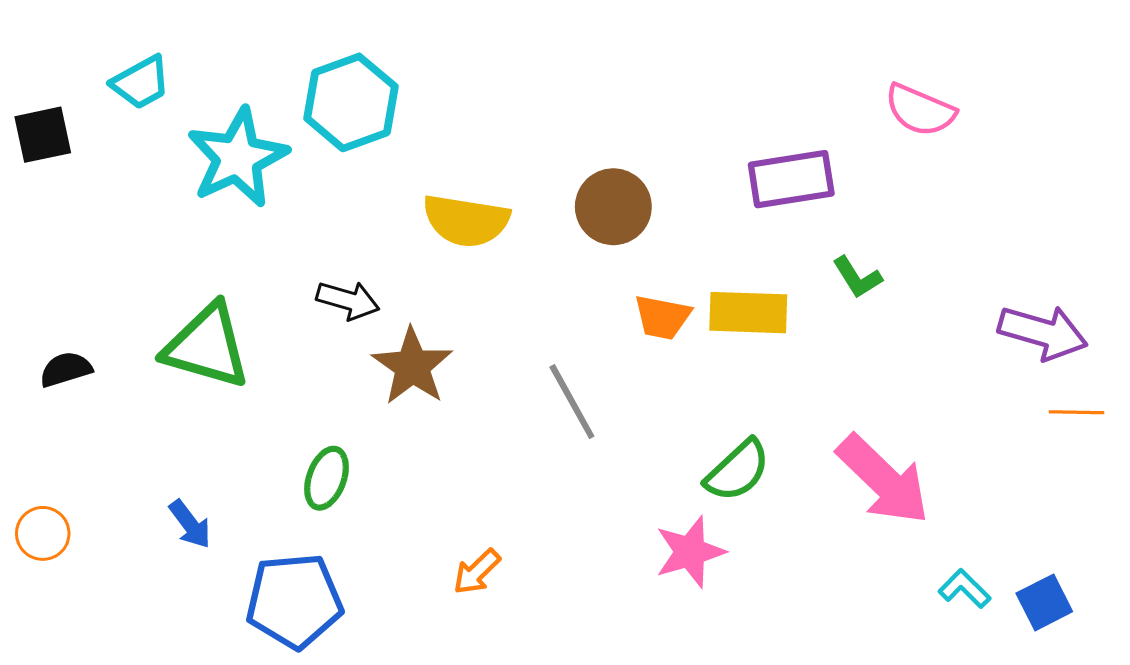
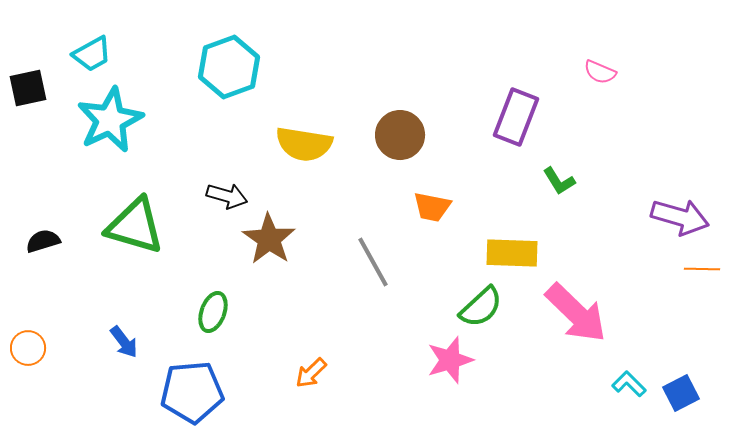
pink semicircle: (920, 110) -> (600, 72), size x0.7
cyan star: (238, 158) -> (110, 120), moved
purple rectangle: (791, 179) -> (516, 117), turned -60
yellow rectangle: (748, 313) -> (512, 253), moved

